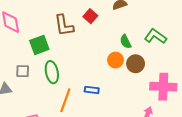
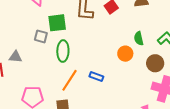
brown circle: (136, 64) -> (155, 63), moved
gray square: (23, 71) -> (41, 36), moved

